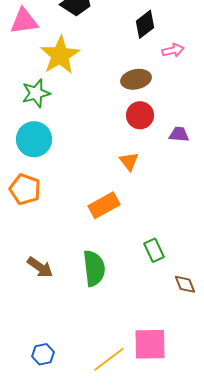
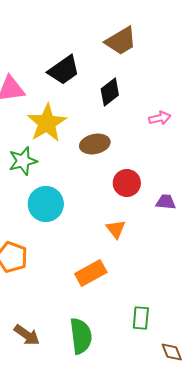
black diamond: (145, 24) -> (110, 92), moved
brown ellipse: (136, 79) -> (95, 144), moved
cyan circle: (34, 139) -> (46, 204), moved
green rectangle: (154, 250) -> (141, 318), turned 30

